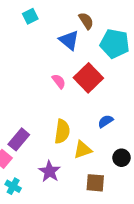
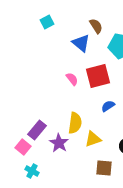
red square: (88, 78) -> (98, 76), turned 30
blue semicircle: (106, 121) -> (108, 106), moved
purple star: (50, 171) -> (59, 143), moved

